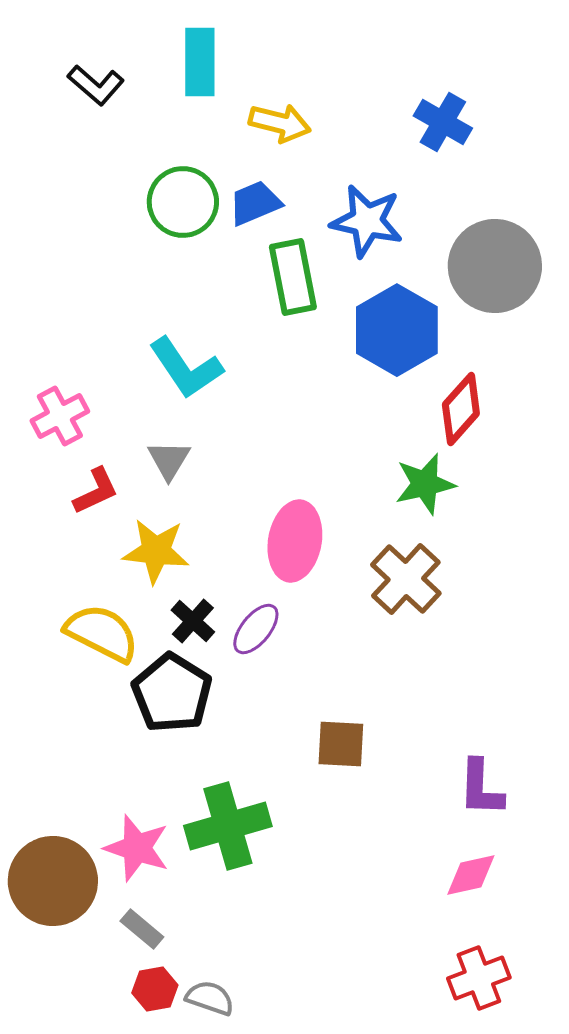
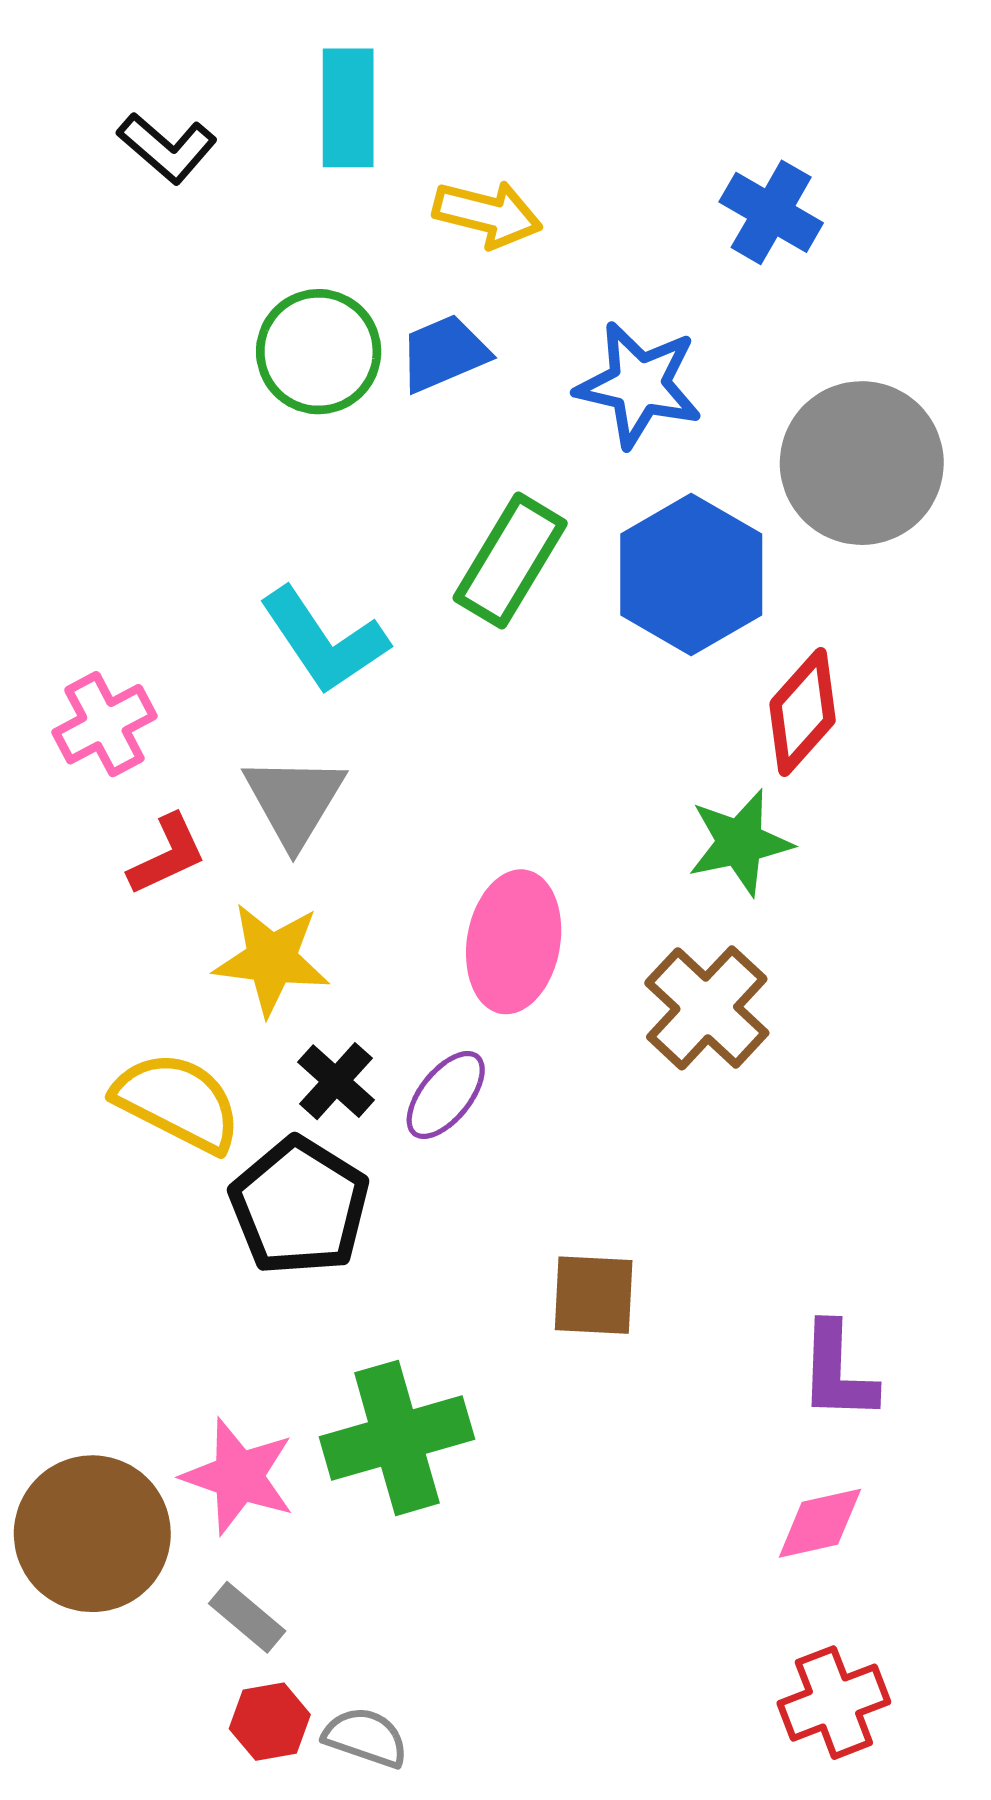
green rectangle: (293, 277) -> (510, 561), moved, turned 42
gray triangle: (169, 460) -> (294, 801), size x1.4

